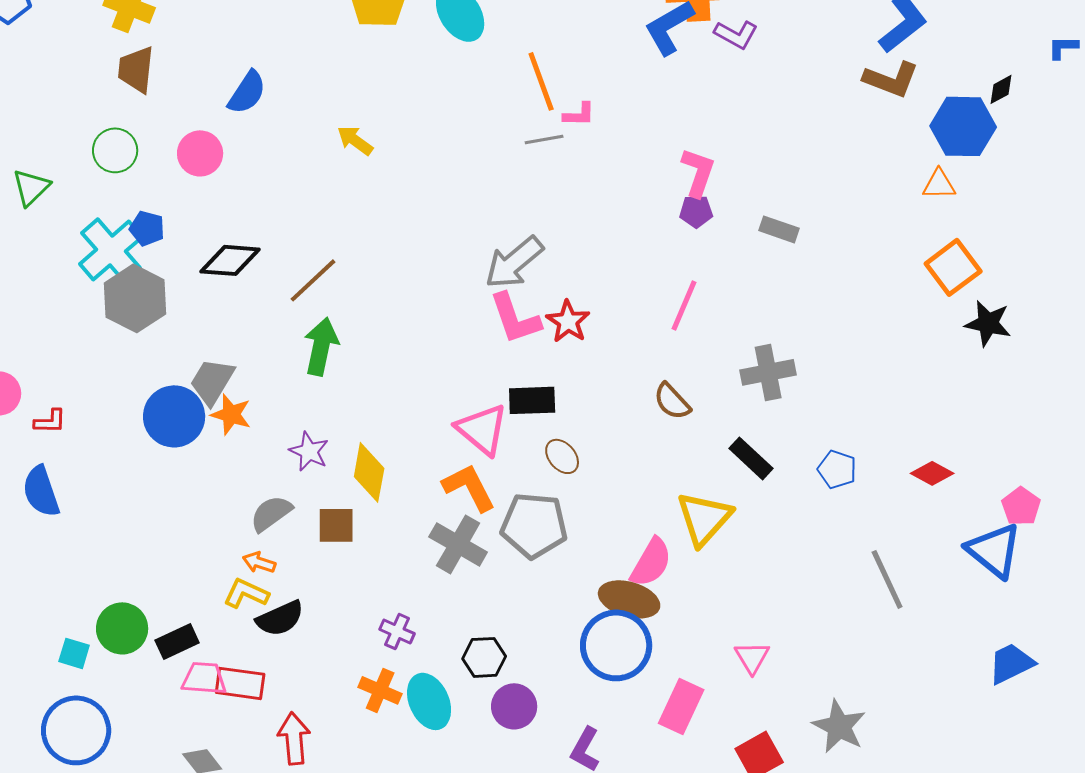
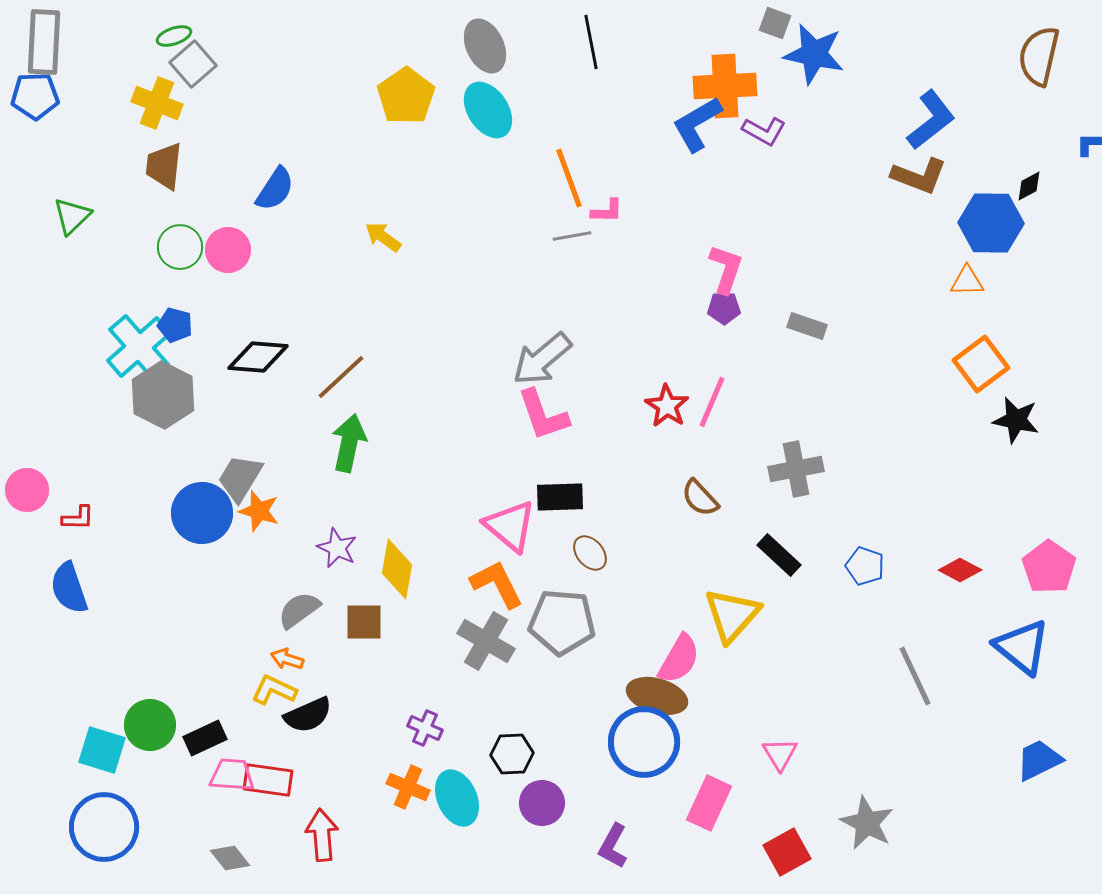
green circle: (115, 150) -> (180, 247), moved
green triangle: (31, 187) -> (72, 216), moved
red star: (568, 321) -> (667, 406), moved
pink pentagon: (1021, 506) -> (1049, 567), moved, size x1.4
cyan square: (74, 653) -> (102, 750), size x1.5

